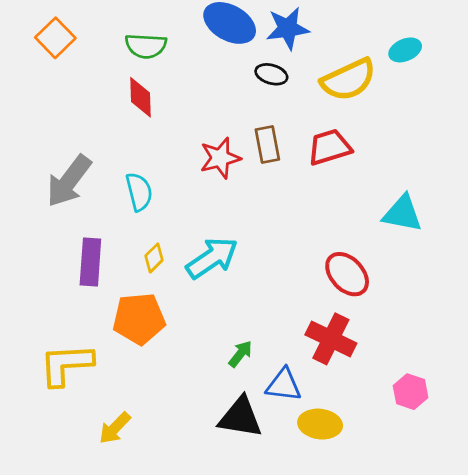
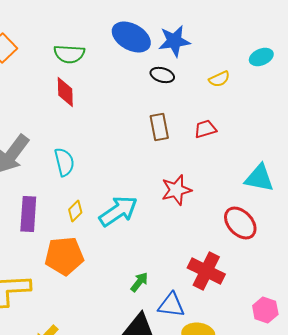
yellow semicircle: (348, 80) -> (219, 79), size x0.5
red trapezoid: (330, 147) -> (205, 129), size x0.7
red star: (220, 158) -> (176, 190), moved
red ellipse: (347, 274) -> (240, 223), moved

